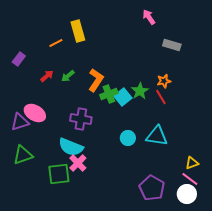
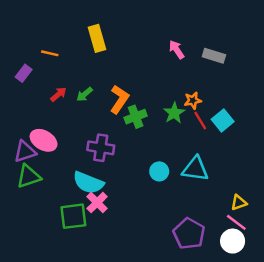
pink arrow: (149, 17) -> (177, 50), moved
orange line: (56, 43) -> (50, 53), moved, turned 40
orange star: (164, 81) -> (193, 101), moved
cyan square: (123, 97) -> (223, 120), moved
green triangle: (23, 155) -> (29, 176), moved

